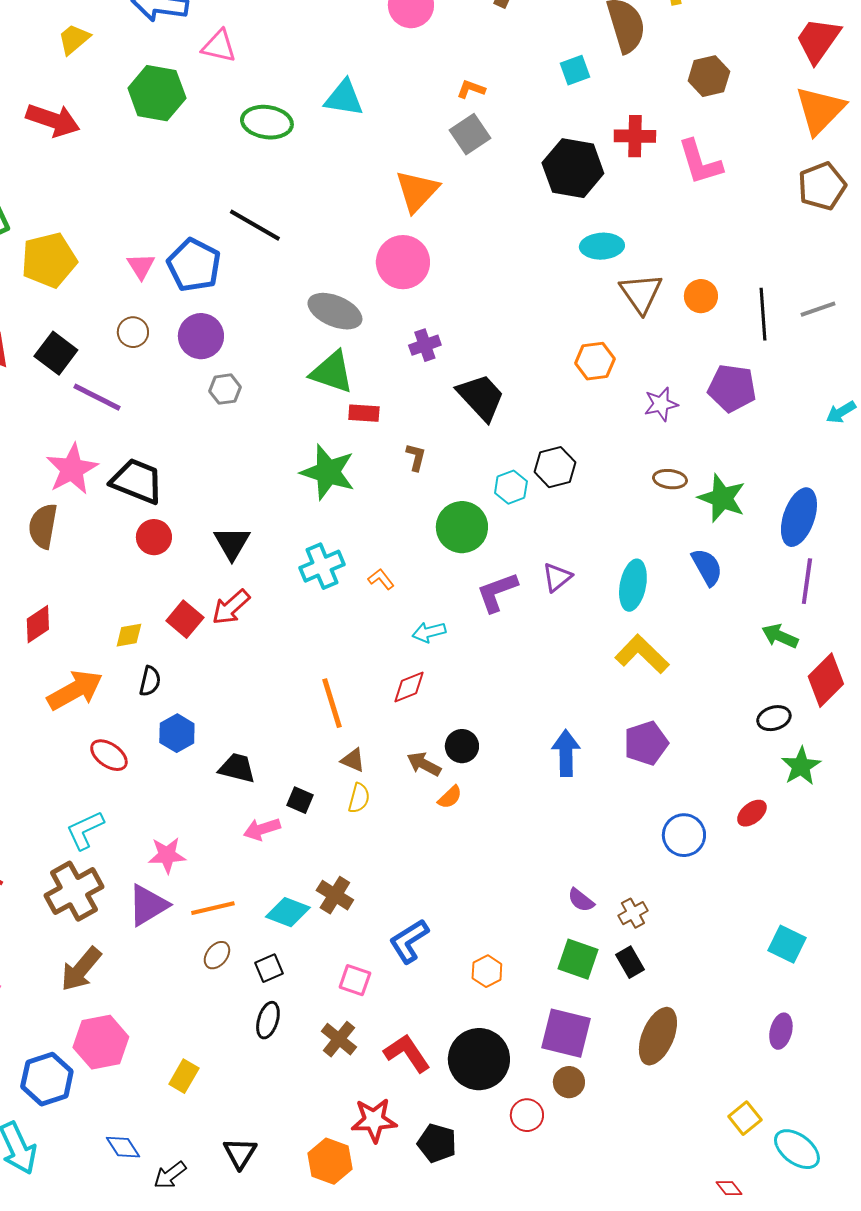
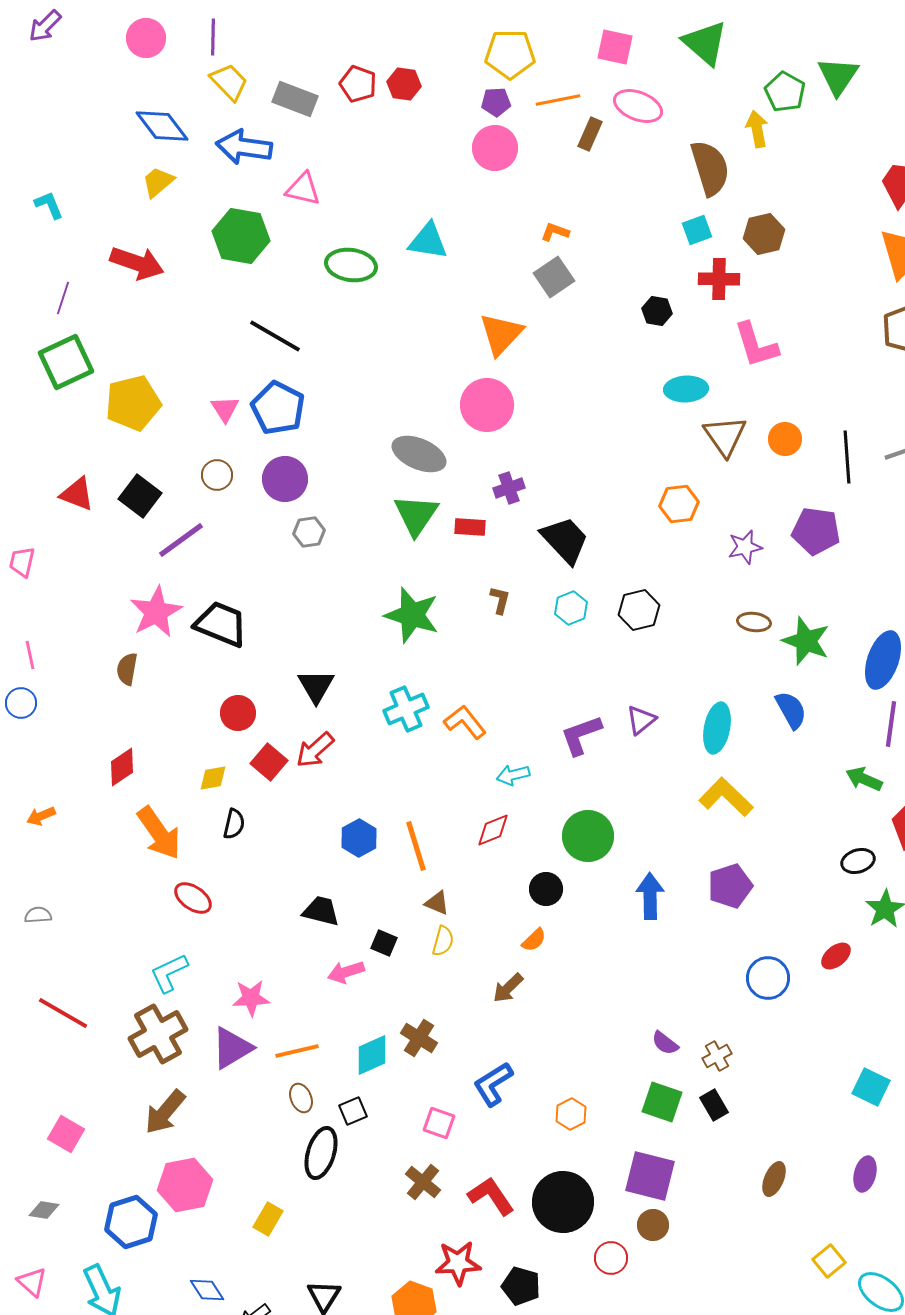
cyan square: (575, 70) -> (697, 230), moved
brown hexagon: (709, 76) -> (764, 234), moved
pink L-shape: (700, 162) -> (756, 345), moved
black hexagon: (573, 168) -> (657, 311), size x0.5
black line: (255, 225) -> (275, 336), moved
green triangle: (332, 372) -> (416, 515), turned 45
purple line: (97, 397) -> (181, 540), turned -63
red rectangle: (364, 413) -> (470, 527), moved
cyan hexagon: (511, 487) -> (571, 608), moved
brown semicircle: (43, 526) -> (127, 669), size x0.7
green circle: (462, 527) -> (588, 836), moved
red circle: (154, 537) -> (238, 713), moved
orange L-shape: (381, 579) -> (465, 722), size x1.6
orange arrow: (75, 690) -> (159, 833), turned 84
blue hexagon: (177, 733) -> (359, 838), moved
brown arrow: (424, 764) -> (508, 988), moved, turned -72
cyan diamond: (288, 912) -> (372, 1055), turned -45
brown ellipse: (217, 955) -> (301, 1098), turned -60
black ellipse: (268, 1020) -> (321, 1153), moved, size x1.4
brown ellipse: (658, 1036) -> (774, 1179), moved, size x0.6

